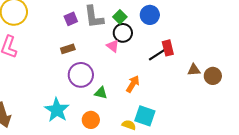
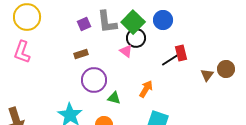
green square: (120, 17) -> (133, 22), size x1.6
brown triangle: (194, 70) -> (207, 75), turned -48
brown circle: (213, 76) -> (226, 69), moved

